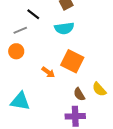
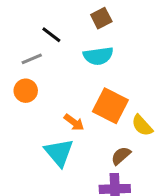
yellow semicircle: (99, 89) -> (142, 125), moved
brown semicircle: (79, 94) -> (121, 156), turned 80
cyan triangle: (20, 101) -> (59, 153), moved, turned 40

